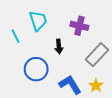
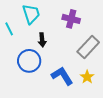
black arrow: (59, 46) -> (42, 40), moved

